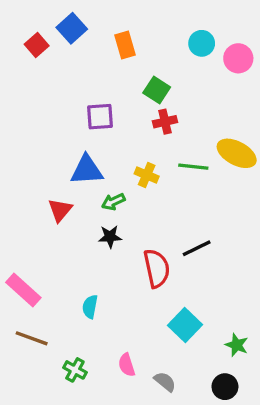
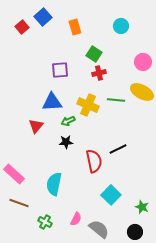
pink circle: (238, 58) -> (143, 62), moved
yellow cross: (147, 175) -> (88, 105), size x1.5
cyan semicircle: (90, 307) -> (54, 184), size x1.6
pink semicircle: (127, 365) -> (76, 219), turned -136
gray semicircle: (165, 382) -> (99, 229), size x1.5

